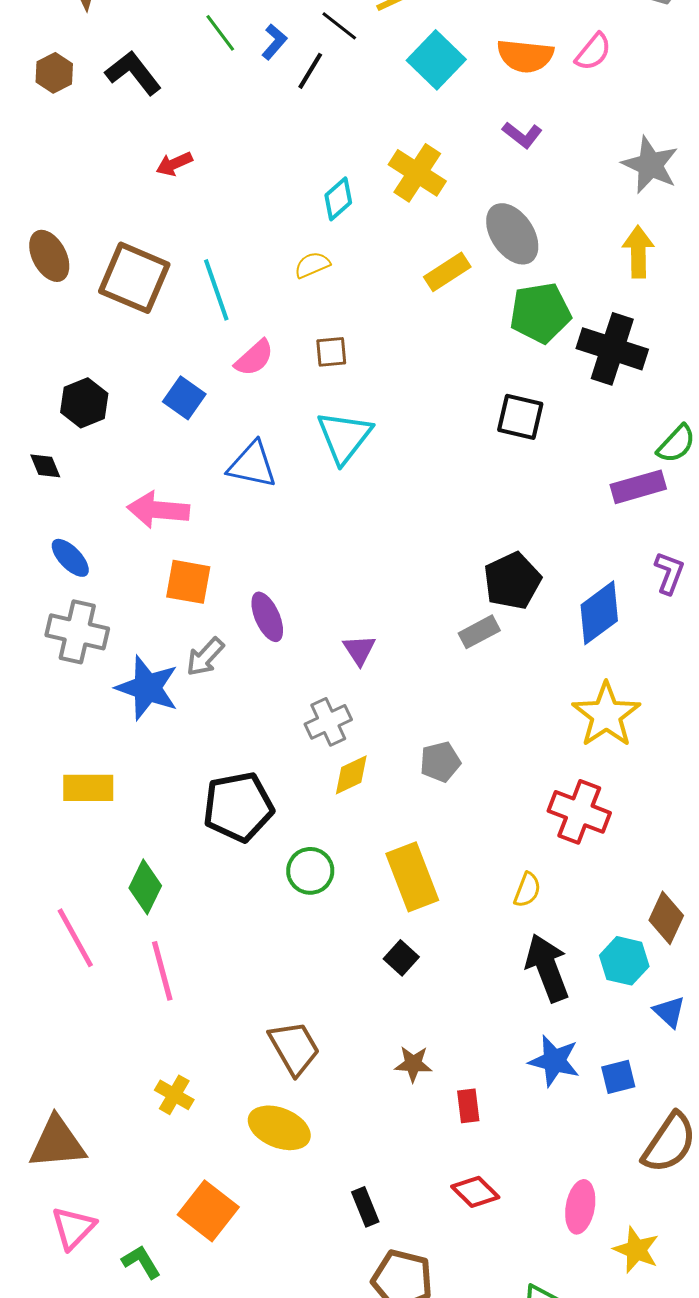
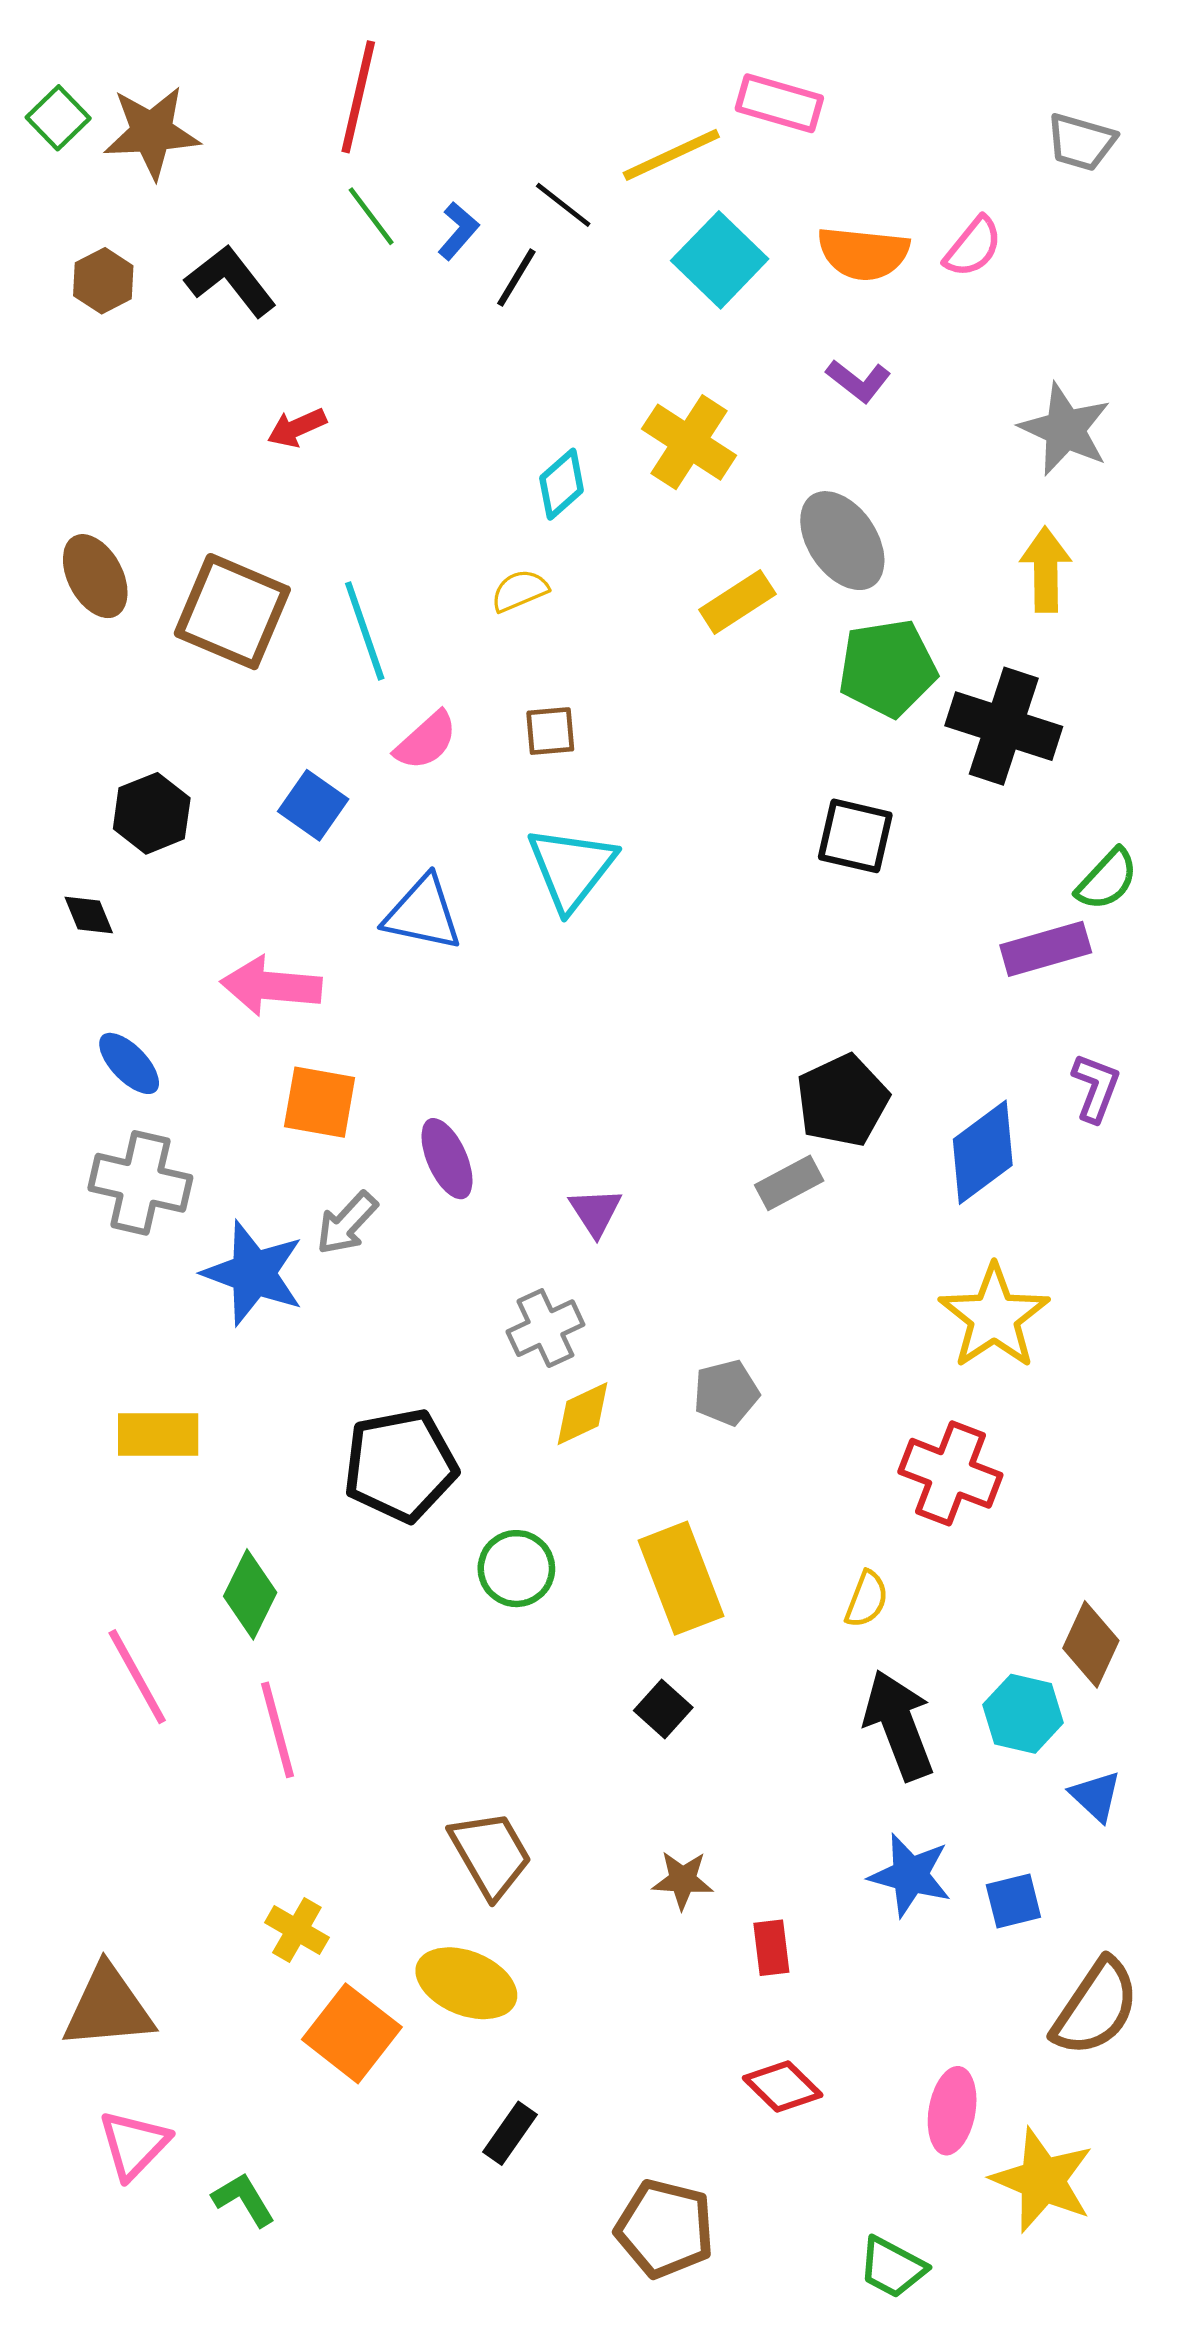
black rectangle: (365, 1207) -> (510, 2133), moved, turned 57
orange square: (208, 1211) -> (352, 2033), moved
yellow star: (636, 1250) -> (1042, 2180), size x1.4

